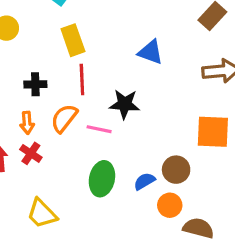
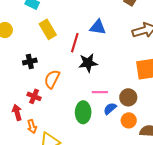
red line: (82, 79) -> (75, 43), moved, turned 30
orange arrow: (27, 123) -> (32, 127), moved
pink line: (99, 129) -> (100, 92), moved
red cross: (31, 153) -> (34, 96), moved

